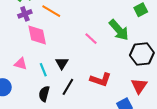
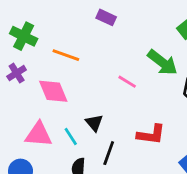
purple cross: (25, 14) -> (17, 73), moved
pink triangle: (21, 64) -> (39, 134), size x1.5

